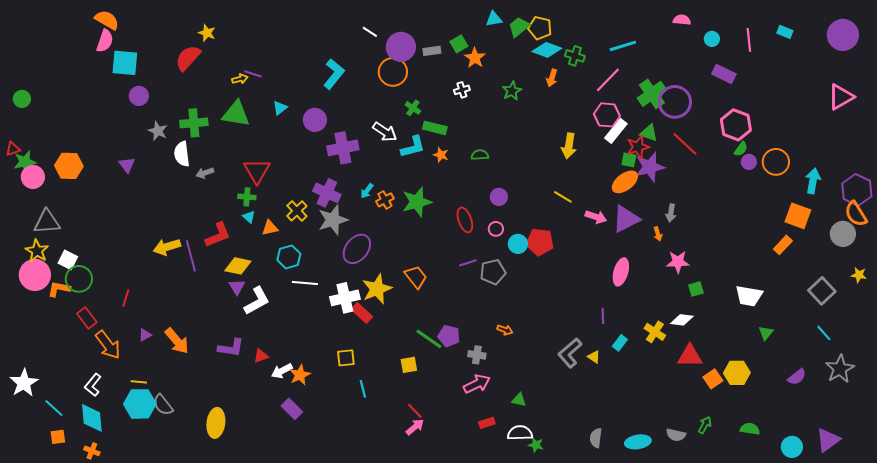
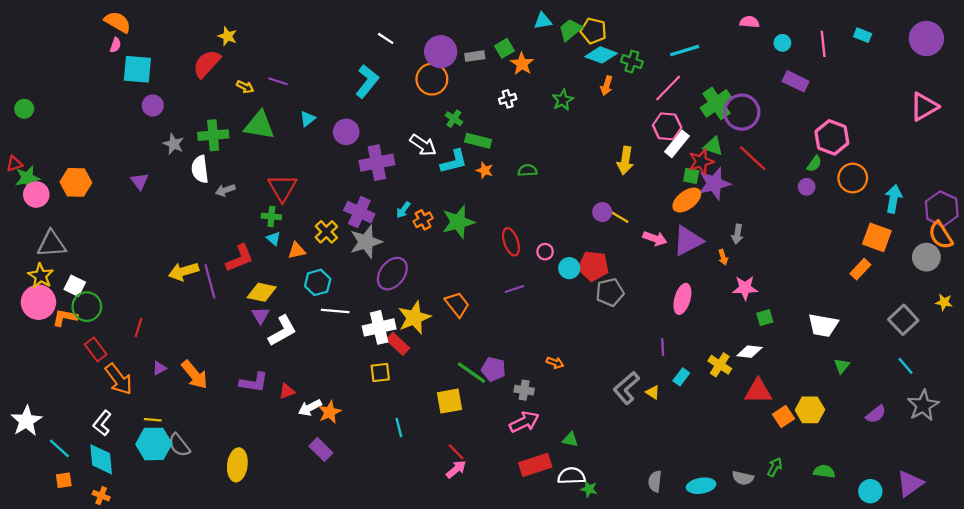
white line: (370, 32) -> (386, 38), moved
pink semicircle: (105, 41) -> (115, 45), size x0.6
yellow arrow: (240, 79) -> (245, 87), moved, turned 42
pink hexagon: (736, 125) -> (832, 137), moved
purple circle: (749, 162) -> (807, 187), moved
purple circle: (499, 197) -> (602, 212), moved
gray pentagon: (493, 272) -> (610, 292), moved
yellow square: (346, 358) -> (380, 373), moved
yellow square: (409, 365) -> (449, 401), size x1.4
red rectangle: (487, 423) -> (535, 465), size x1.8

